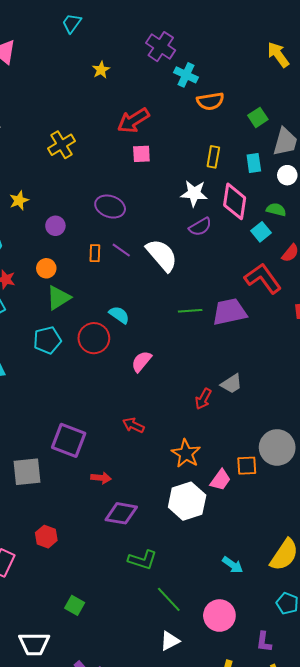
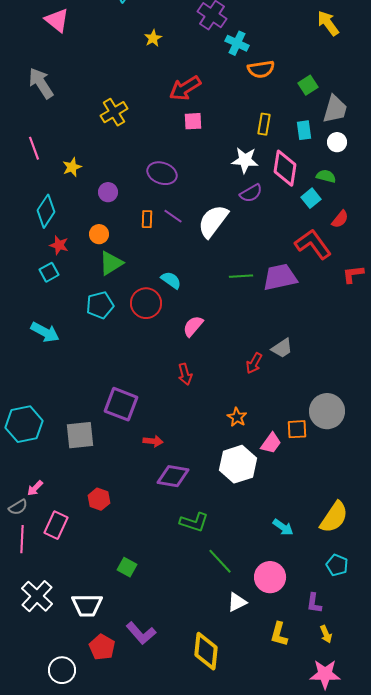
white semicircle: (162, 255) -> (213, 221), turned -102
red arrow: (133, 425) -> (185, 374), moved, turned -130
orange star: (186, 454) -> (237, 417), size x0.7
white triangle: (170, 641) -> (237, 602), moved

